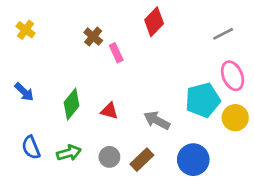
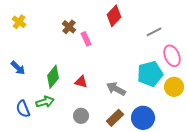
gray line: (223, 34) -> (154, 32), moved
green arrow: (69, 153) -> (45, 102), moved
brown rectangle: (142, 160) -> (115, 118), moved

